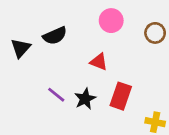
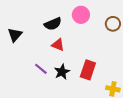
black semicircle: (55, 36) -> (53, 24), moved
red triangle: (99, 62) -> (58, 45), moved

